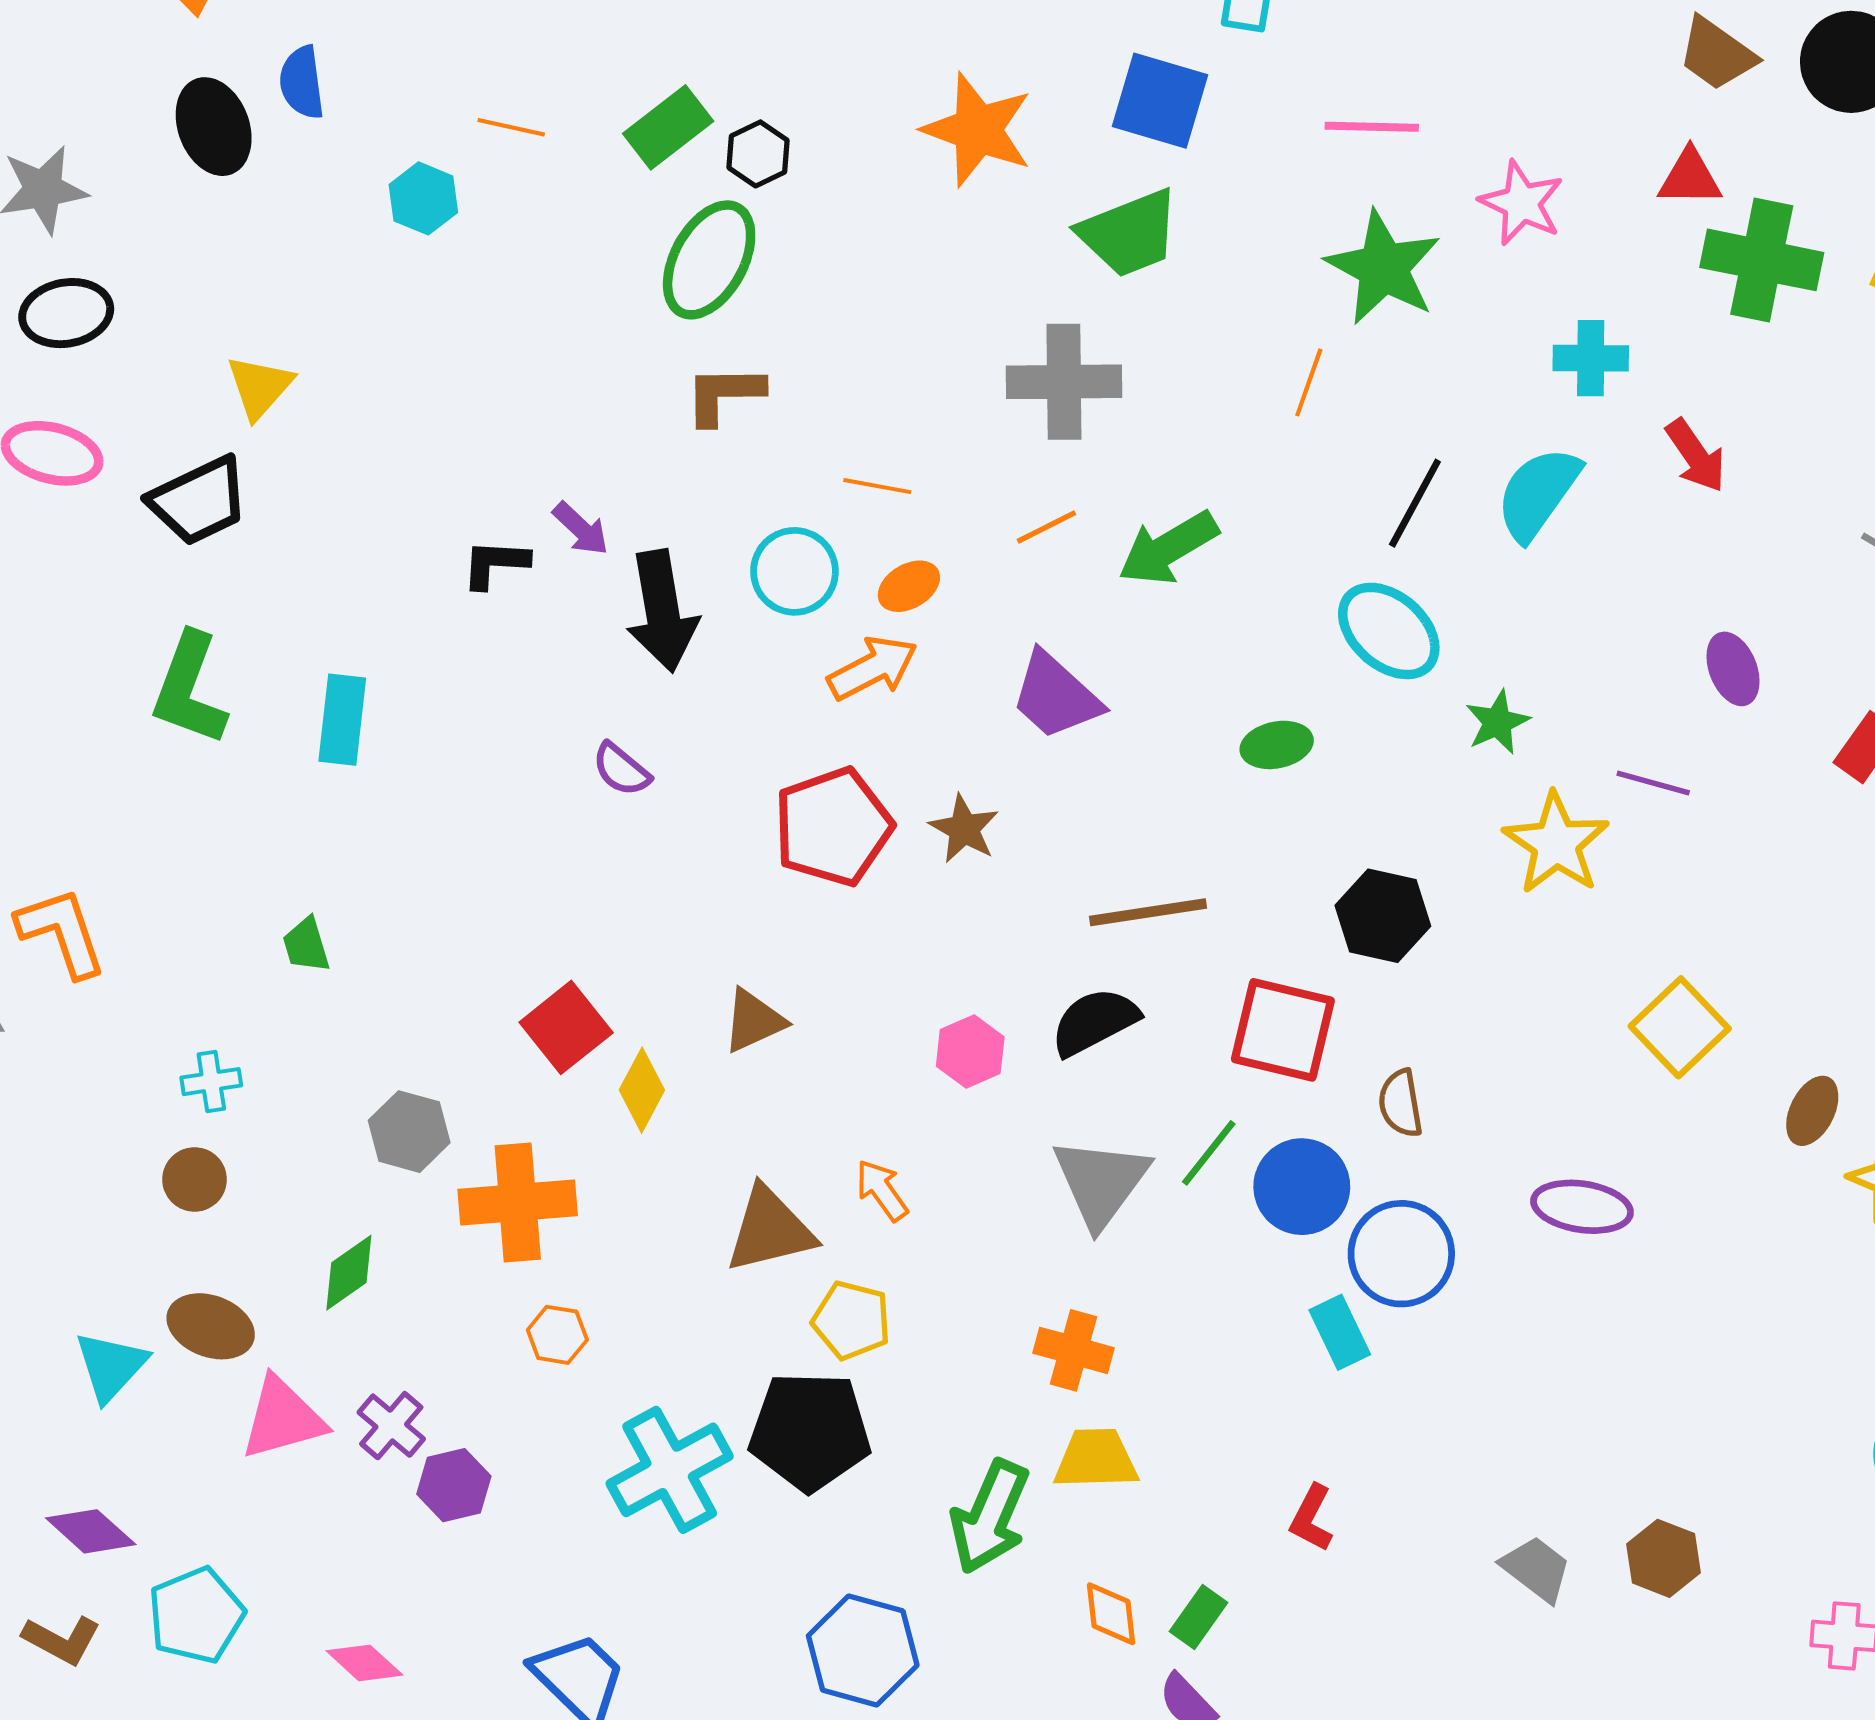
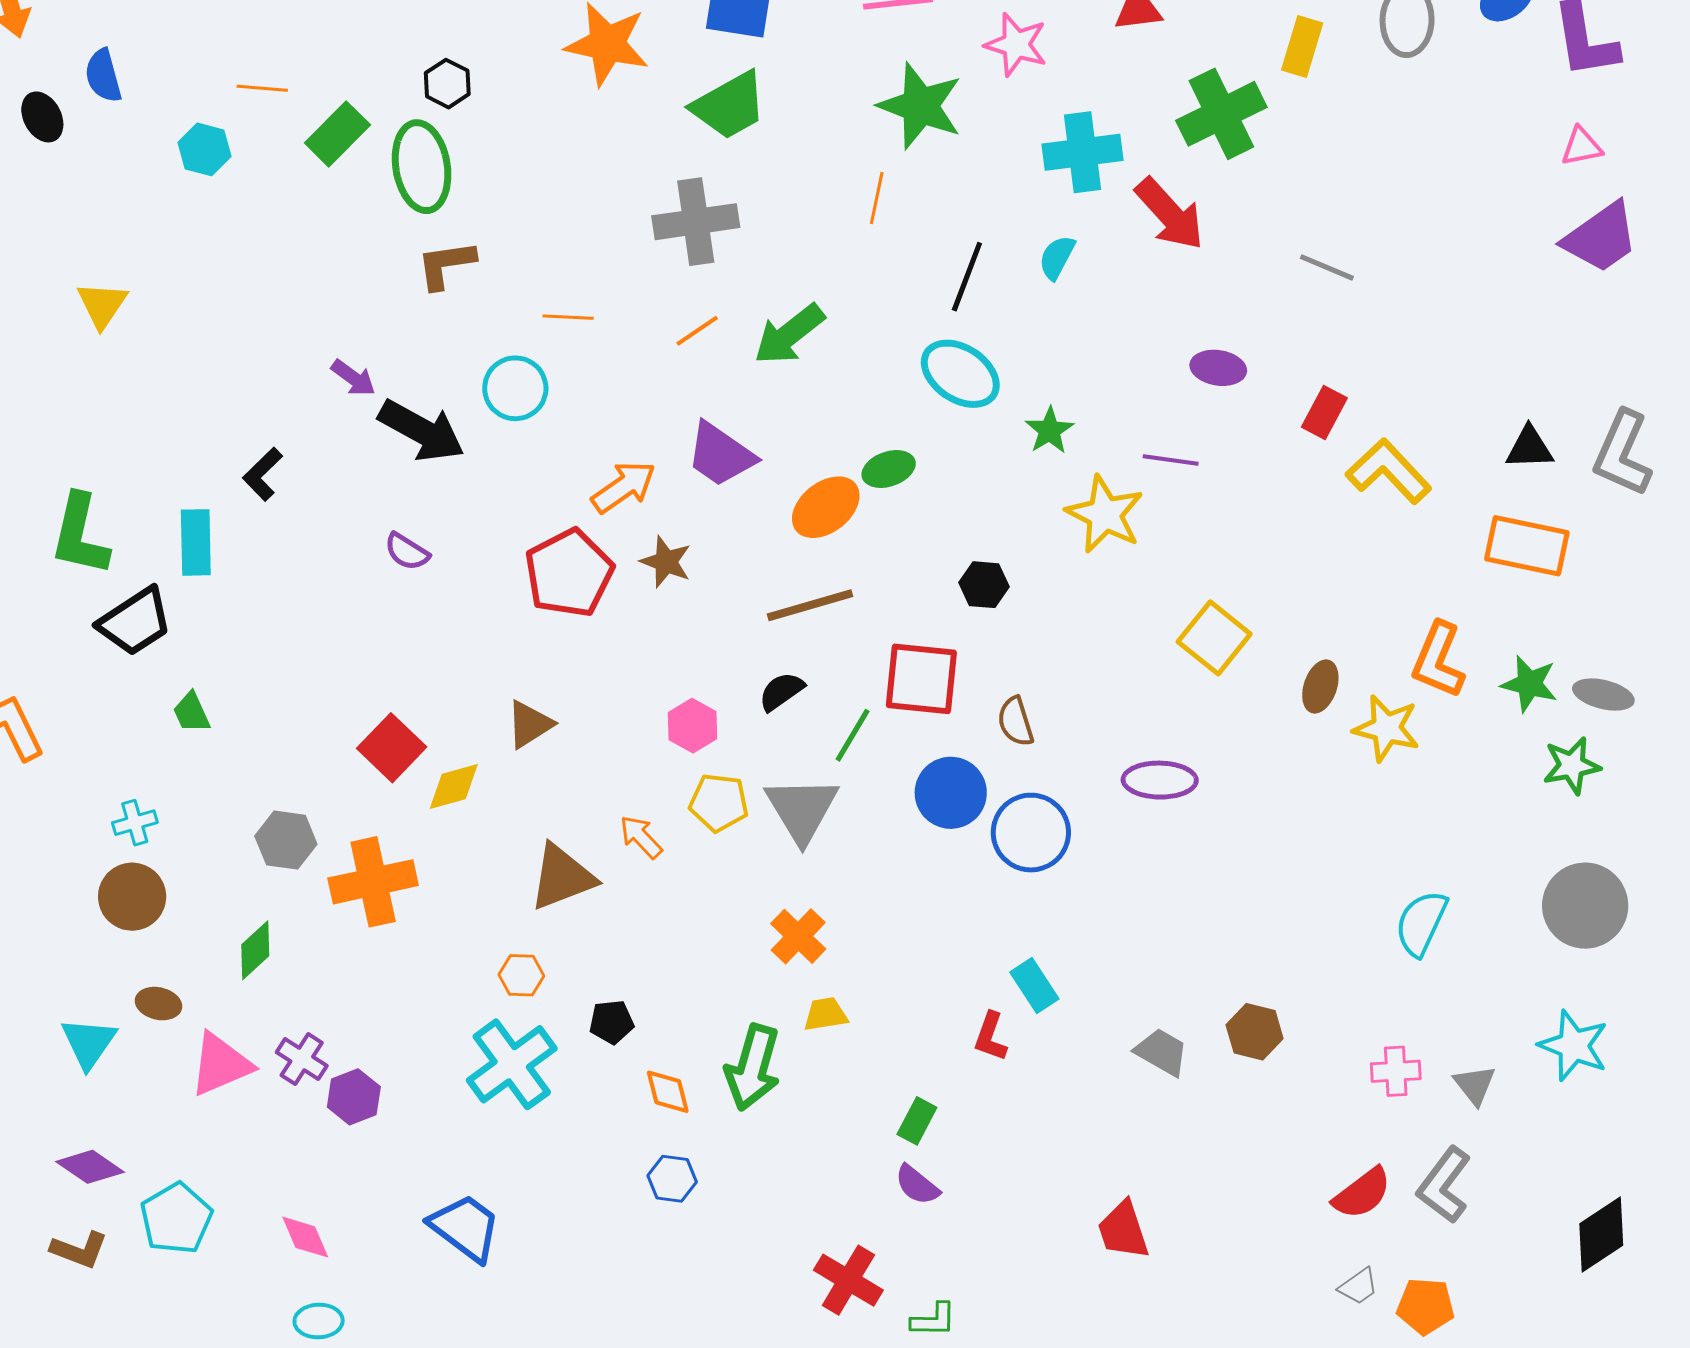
black ellipse: (214, 127) -> (42, 117), size x0.7
green rectangle: (668, 127) -> (337, 134), moved
green ellipse: (709, 260) -> (422, 167), turned -30
green cross: (1762, 260) -> (1221, 114), moved, turned -30
cyan cross: (1591, 358) -> (1083, 152), size x1.4
red arrow: (1696, 456) -> (1170, 214), size x1.4
cyan semicircle: (1538, 493) -> (1057, 257), size x0.6
black trapezoid: (199, 501) -> (135, 622), moved
black L-shape: (495, 564) -> (263, 474), moved, turned -40
orange ellipse: (909, 586) -> (826, 507), moved, size x1.5
black arrow: (662, 611) -> (421, 431), turned -44
orange arrow: (873, 668) -> (624, 487), moved
purple ellipse: (1733, 669) -> (1218, 368), turned -52
black hexagon: (1383, 916) -> (984, 585), size x0.7
black semicircle: (1095, 1022) -> (781, 691), size x0.7
yellow diamond: (642, 1090) -> (454, 787), turned 54
green line: (1209, 1153) -> (853, 735), moved
brown circle: (195, 1179) -> (132, 897), size x1.4
yellow pentagon: (851, 1320) -> (719, 803), moved
brown ellipse: (211, 1326) -> (158, 1004), size x0.7
cyan rectangle: (1340, 1332) -> (1034, 986), moved
orange hexagon: (557, 1335) -> (521, 975), moved
orange cross: (1073, 1350) -> (798, 936), turned 36
black pentagon: (810, 1431) -> (612, 1022), size x0.5
yellow trapezoid: (1096, 1459) -> (826, 1014), size x0.7
orange diamond: (1111, 1614) -> (668, 1092), moved
blue hexagon: (863, 1651) -> (672, 1179), size x0.6
pink diamond: (364, 1663) -> (305, 1237), turned 32

